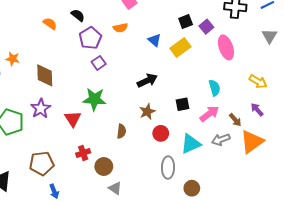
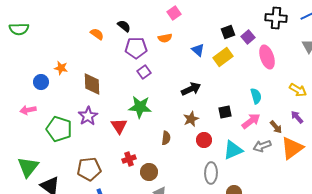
purple pentagon: (90, 38) -> (136, 48), turned 30

